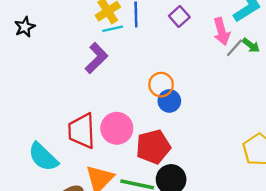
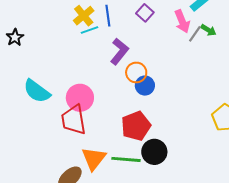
purple L-shape: (96, 58) -> (119, 51), moved
pink circle: (117, 128) -> (80, 98), moved
cyan semicircle: (43, 157) -> (37, 91), moved

